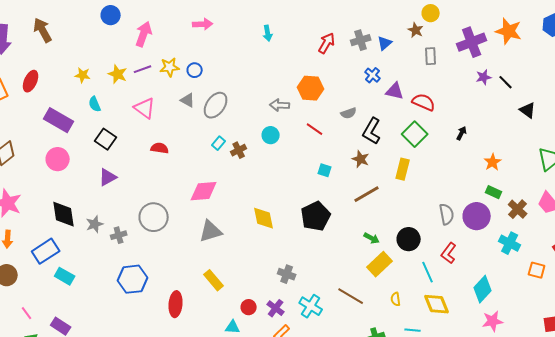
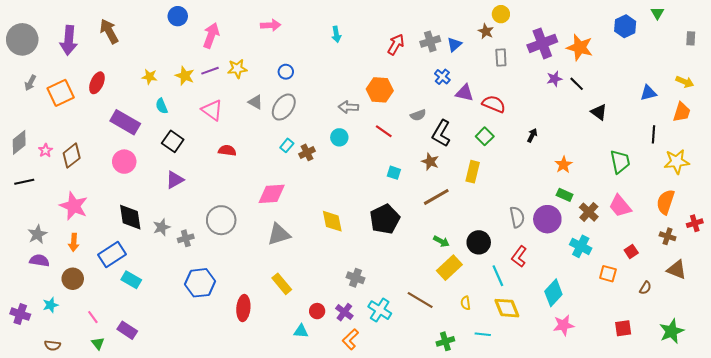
orange star: (509, 31) -> (580, 47), moved
blue circle: (195, 70) -> (286, 72), moved
green square: (415, 134) -> (485, 136), size x0.7

